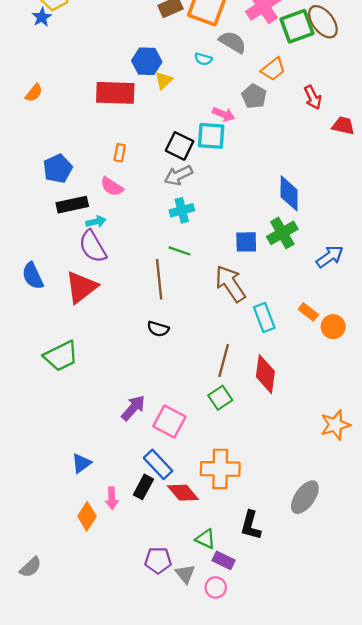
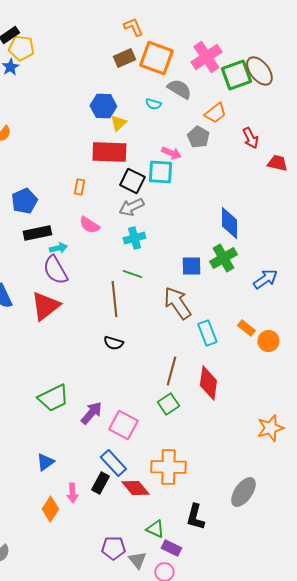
red rectangle: (115, 93) -> (109, 152), moved
pink semicircle: (112, 187) -> (89, 225), moved
green trapezoid: (61, 356) -> (53, 398), moved

